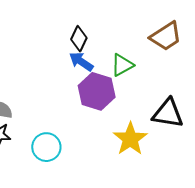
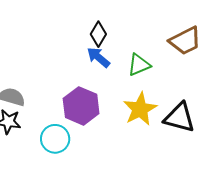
purple hexagon: (97, 91) -> (81, 106), moved
yellow star: (130, 139) -> (140, 109), moved

